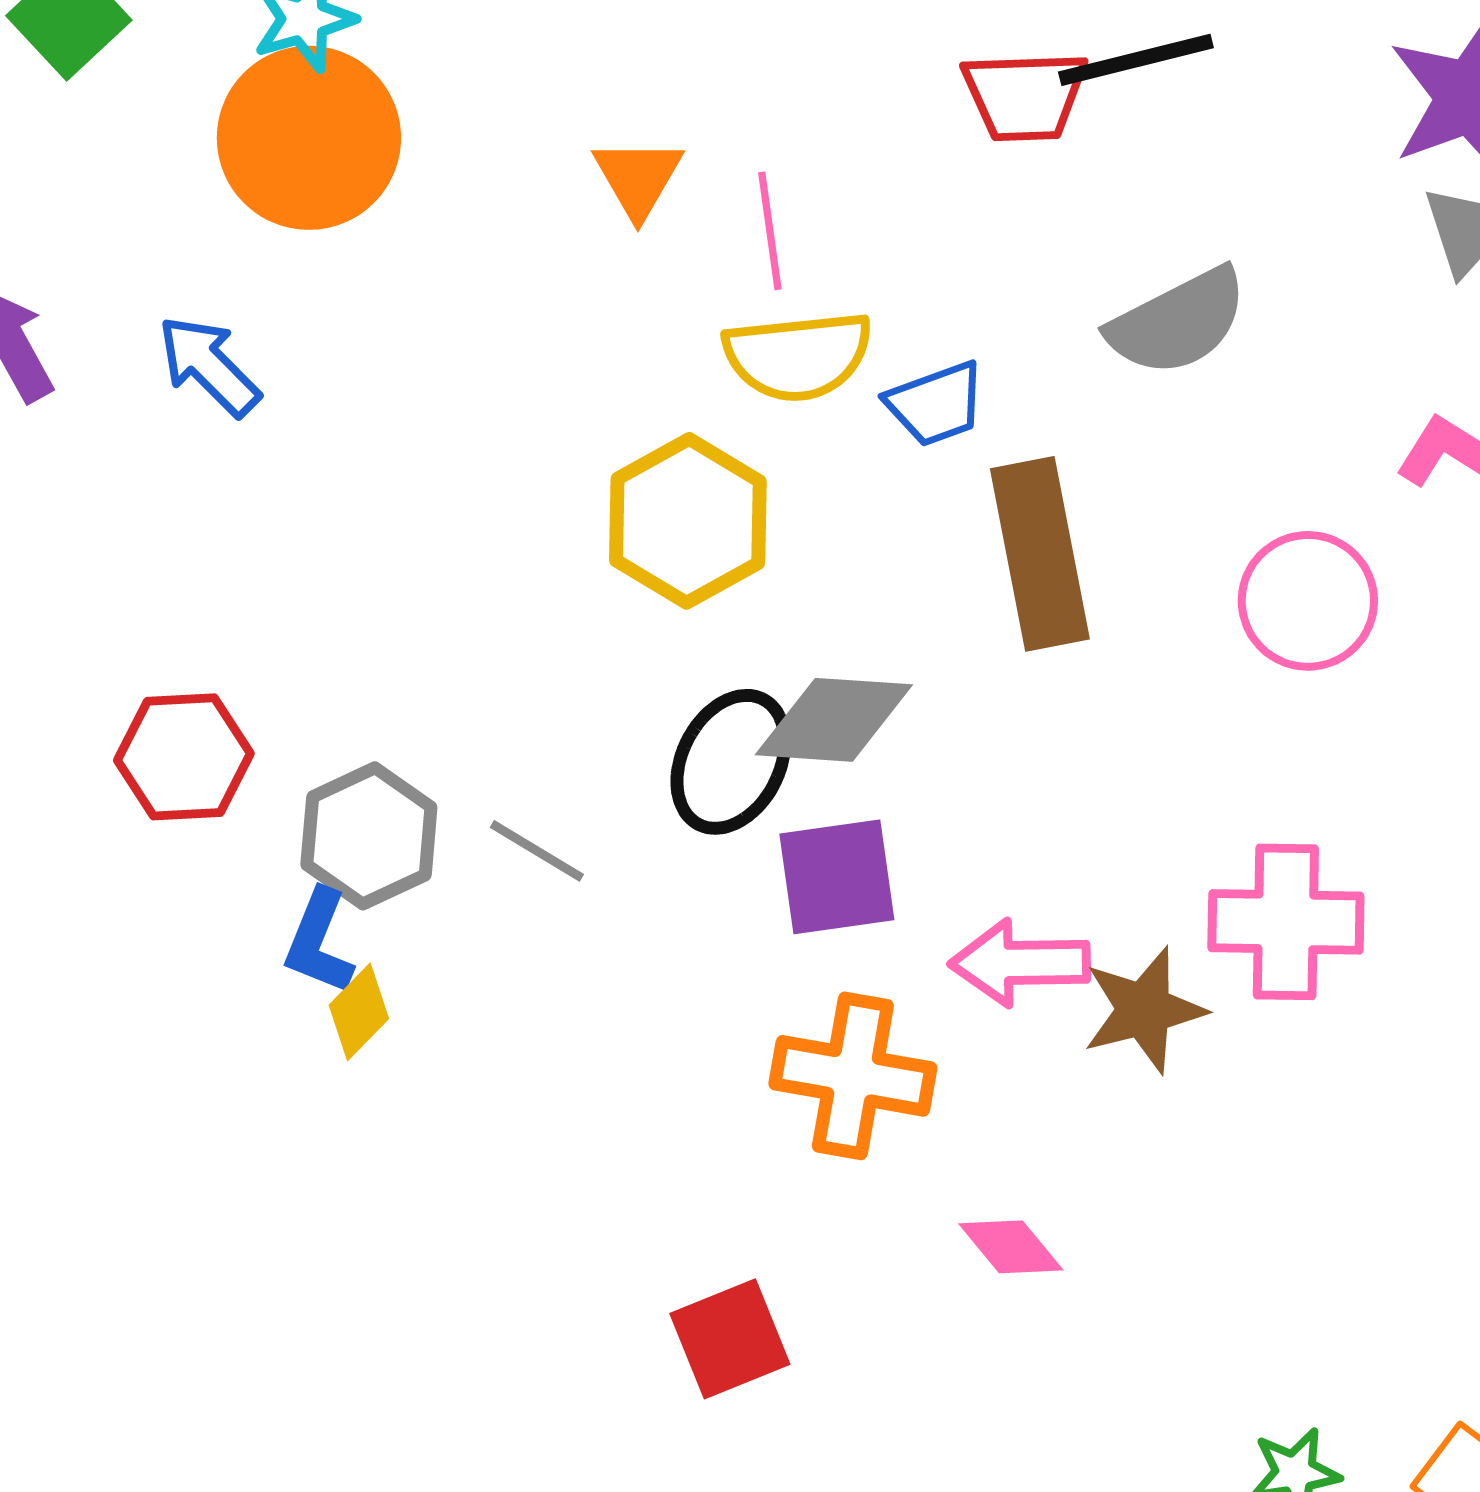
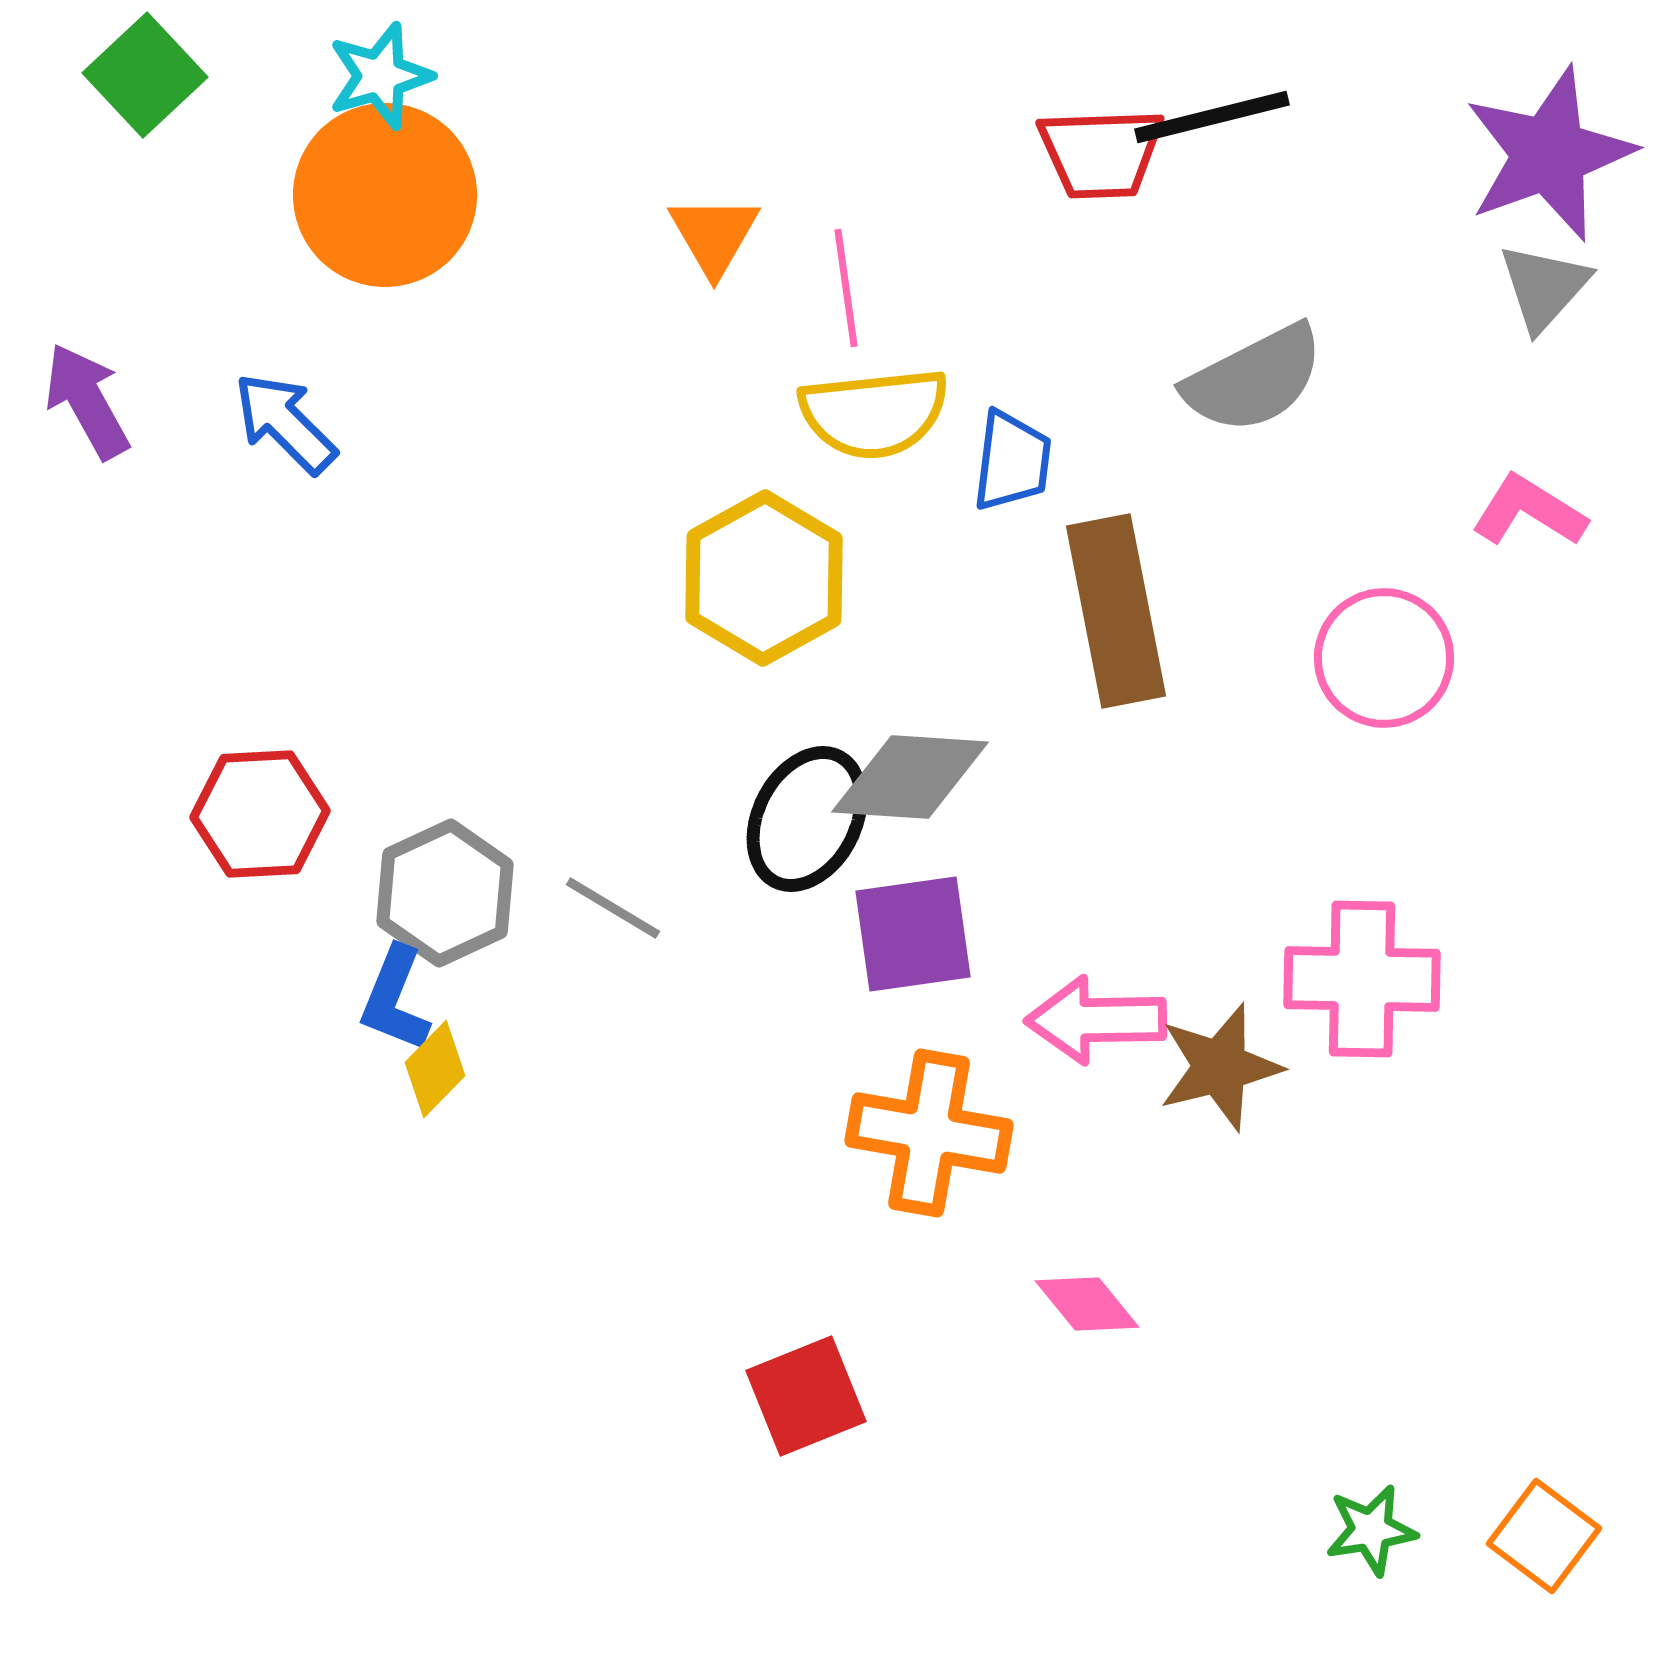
blue trapezoid: (936, 404) -> (1012, 461), turned -63

